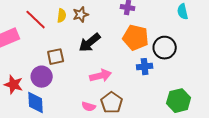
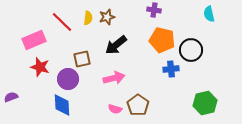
pink arrow: (101, 76) -> (114, 78), moved
red star: (14, 85) -> (40, 67), moved

